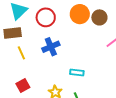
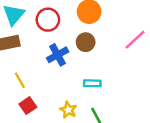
brown circle: (99, 17) -> (86, 42), moved
yellow line: (21, 53) -> (20, 80), moved

